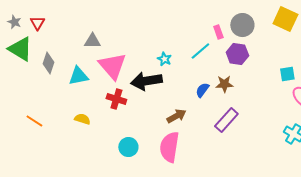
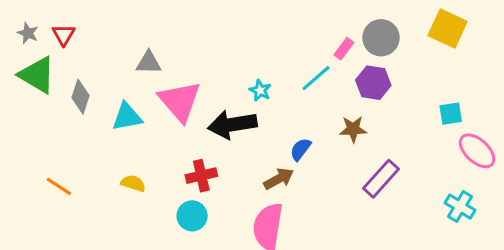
pink rectangle: (218, 32) -> (344, 49), turned 56
blue semicircle: (202, 90) -> (300, 149), moved
red cross: (116, 99) -> (201, 176), moved, turned -30
purple rectangle: (226, 120) -> (381, 179), moved
cyan circle: (128, 147) -> (192, 216), moved

